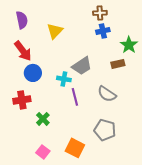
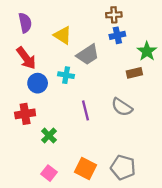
yellow triangle: (55, 31) -> (63, 35), turned -42
gray trapezoid: (82, 66) -> (88, 55), moved
cyan cross: (64, 79) -> (66, 75), moved
gray pentagon: (105, 130) -> (123, 167), moved

